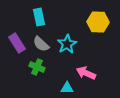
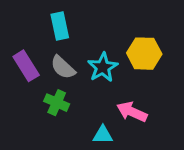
yellow hexagon: (98, 22) -> (144, 54), moved

